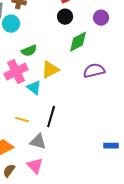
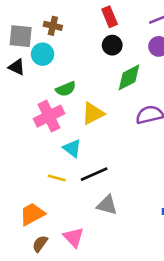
cyan triangle: (34, 88) -> (72, 148), moved
black line: (51, 117) -> (94, 174), turned 50
gray triangle: (38, 142) -> (107, 205), moved

